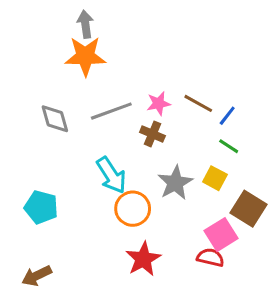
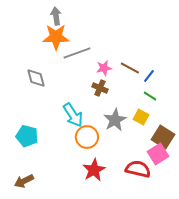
gray line: (111, 111) -> (77, 53), moved
pink square: (221, 235) -> (158, 154), moved
red semicircle: (210, 257) -> (138, 169), size x1.4

